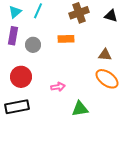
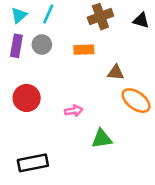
gray circle: (33, 45) -> (42, 45), moved
brown triangle: (105, 55) -> (116, 73), moved
black rectangle: (17, 107) -> (33, 163), moved

